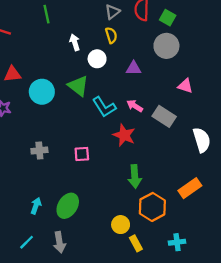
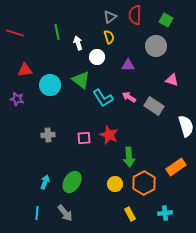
green line: (47, 14) -> (57, 32), moved
green square: (168, 18) -> (166, 20), moved
red star: (124, 135) -> (109, 135), moved
yellow circle: (121, 225) -> (115, 184), moved
cyan line: (27, 242) -> (37, 213), turned -40
gray arrow: (59, 242) -> (65, 213), turned -30

